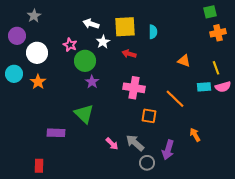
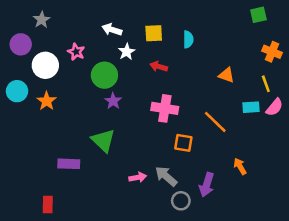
yellow square: (125, 27) -> (154, 33), size x0.7
orange cross: (218, 33) -> (272, 52), moved, turned 35
pink star: (70, 45) -> (76, 52), moved
pink semicircle: (223, 87) -> (274, 107), turned -35
pink arrow: (112, 144) -> (138, 177), turned -56

